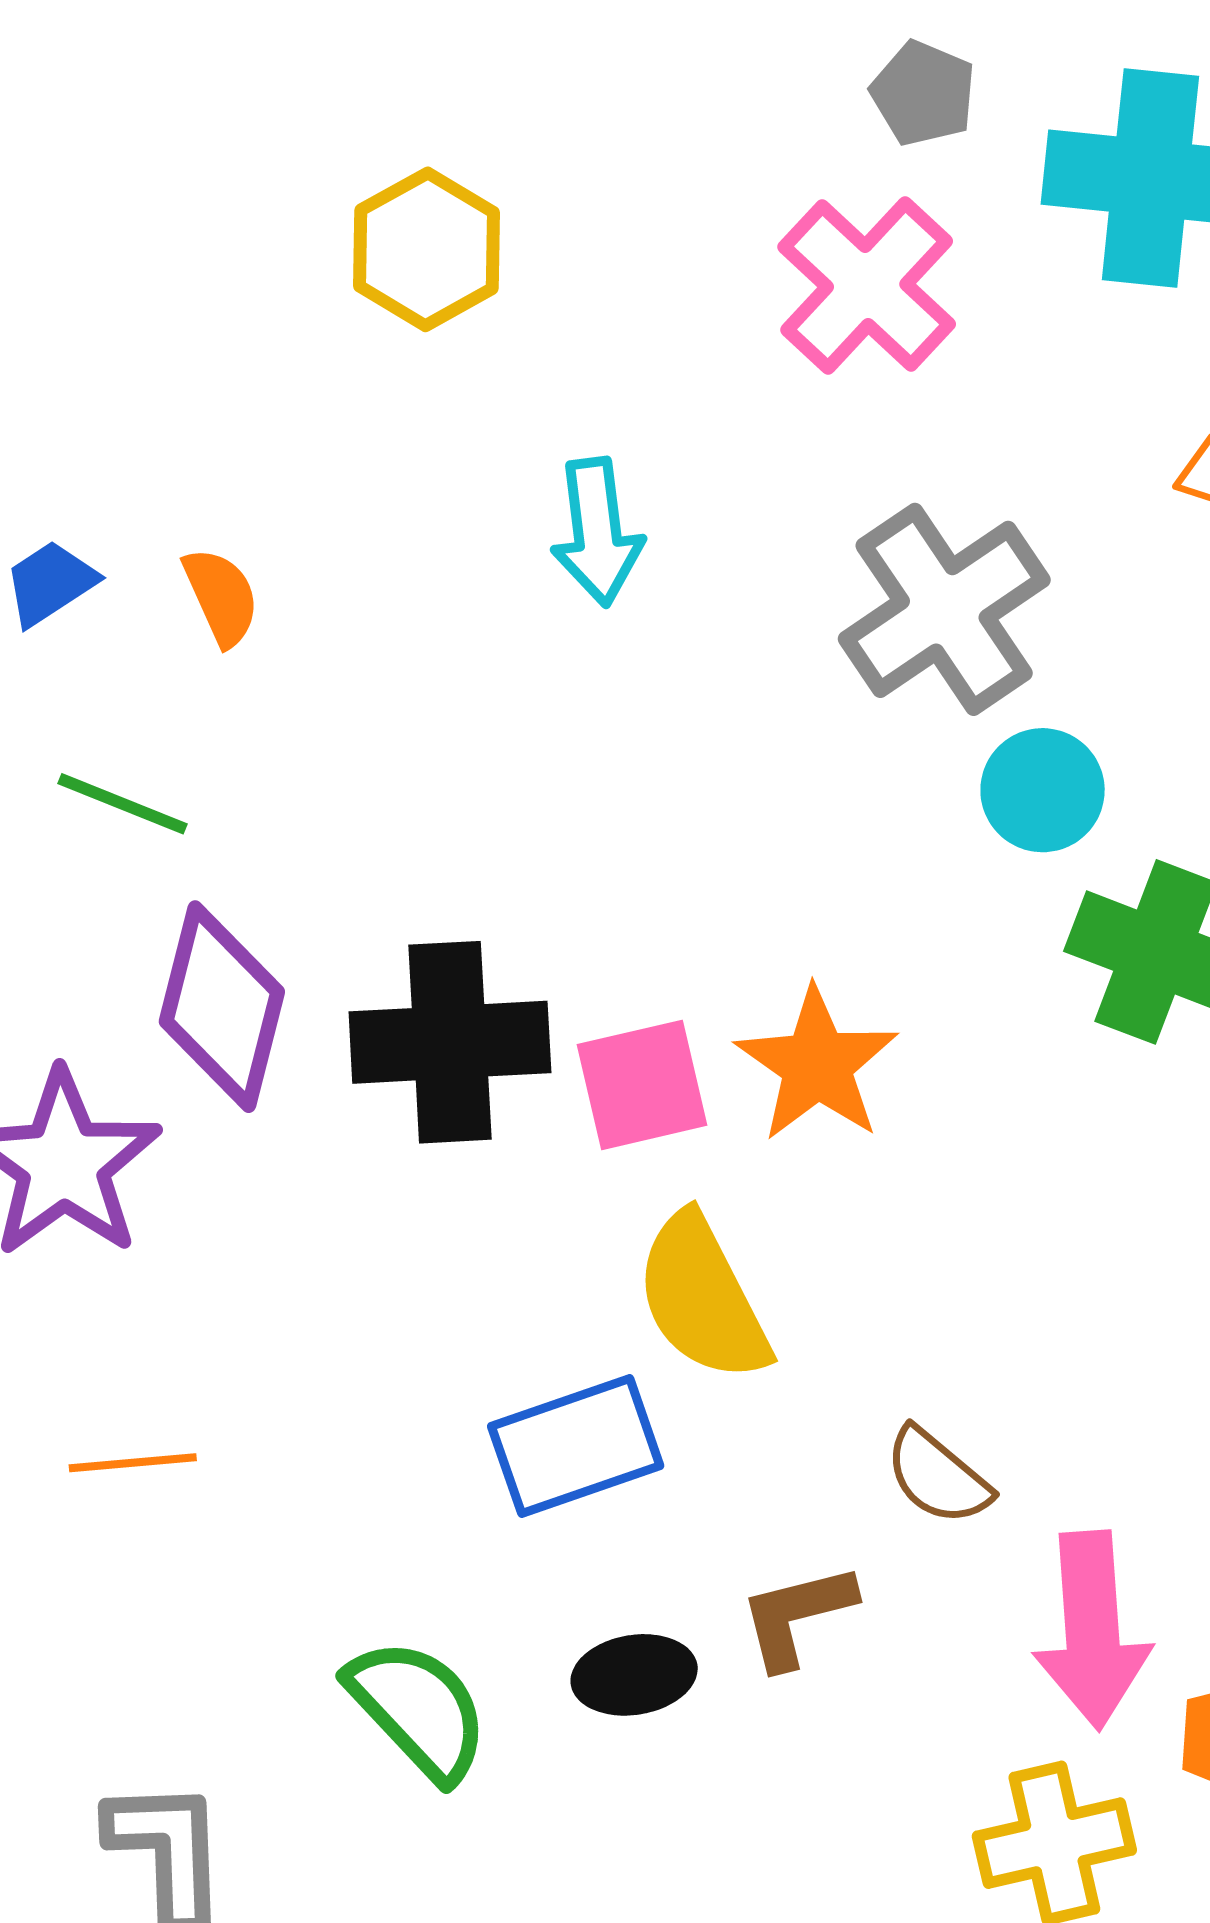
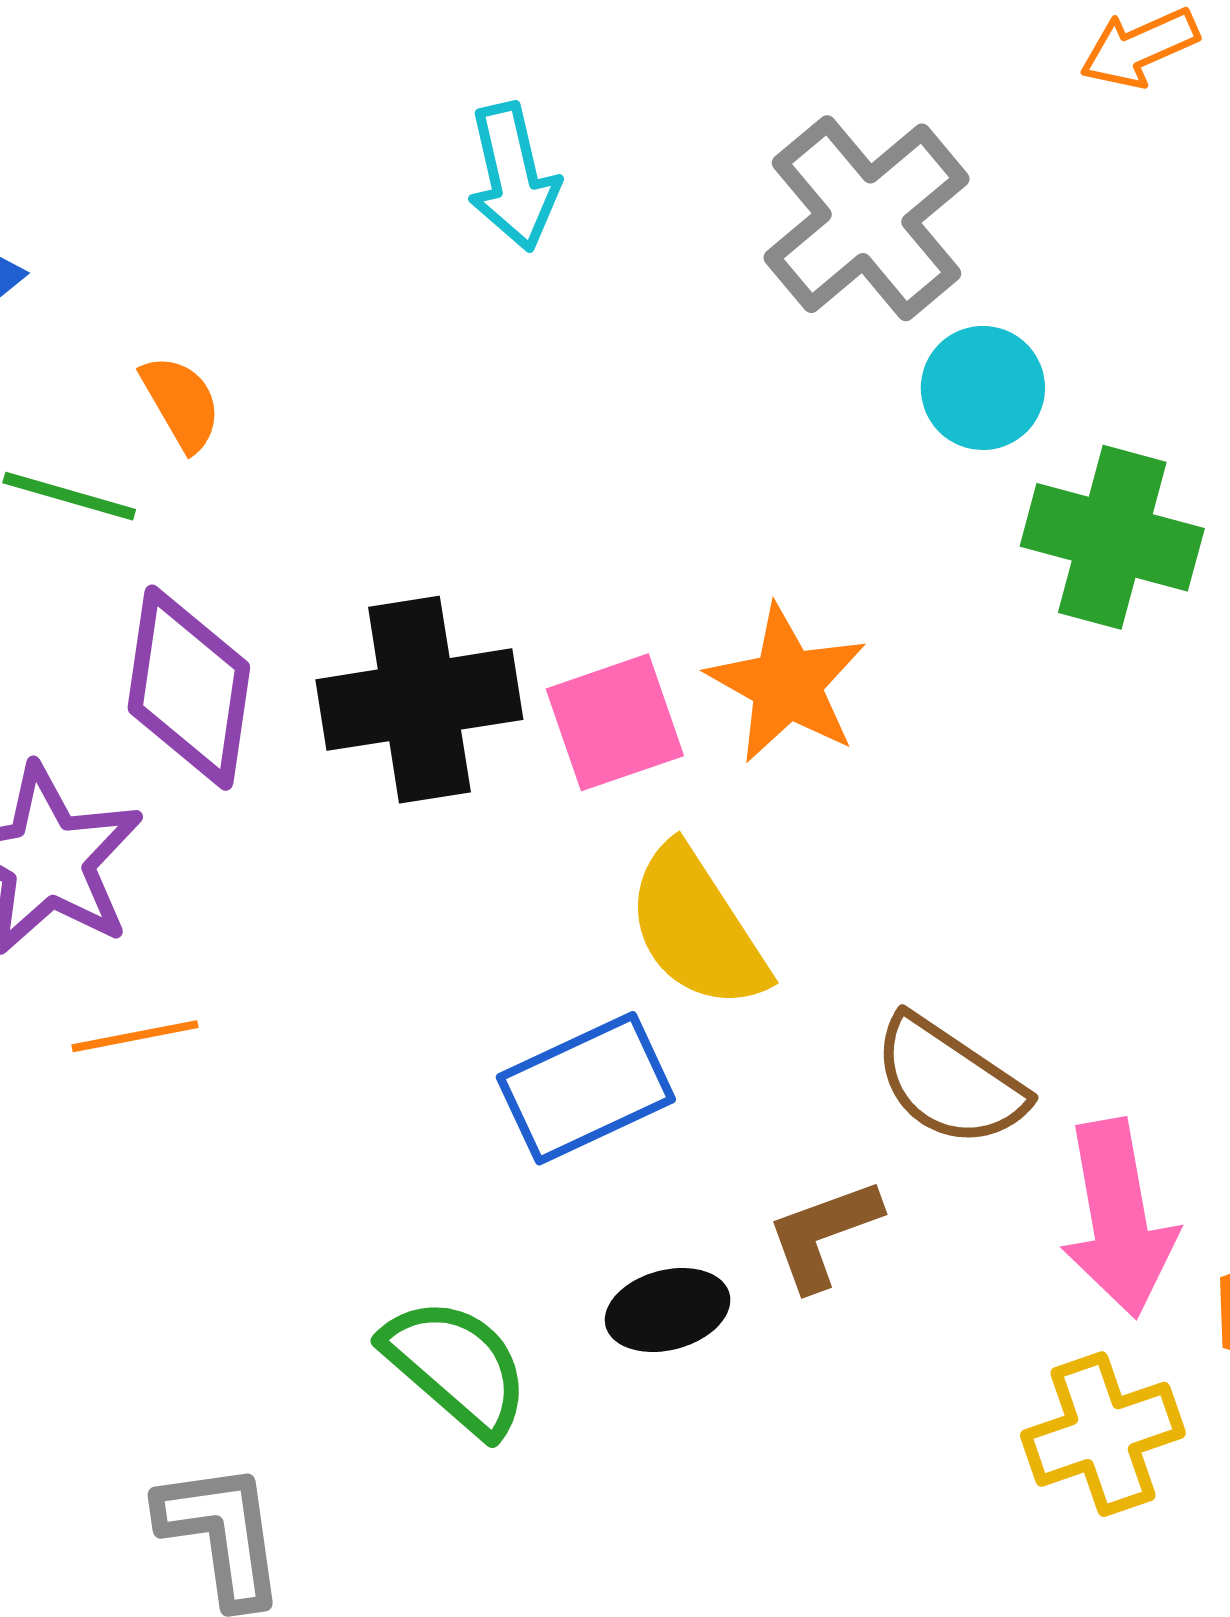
orange semicircle: (221, 597) -> (181, 403), moved
orange line: (133, 1463) -> (135, 1036), moved
brown semicircle: (938, 1476) -> (949, 1081), size x1.4

